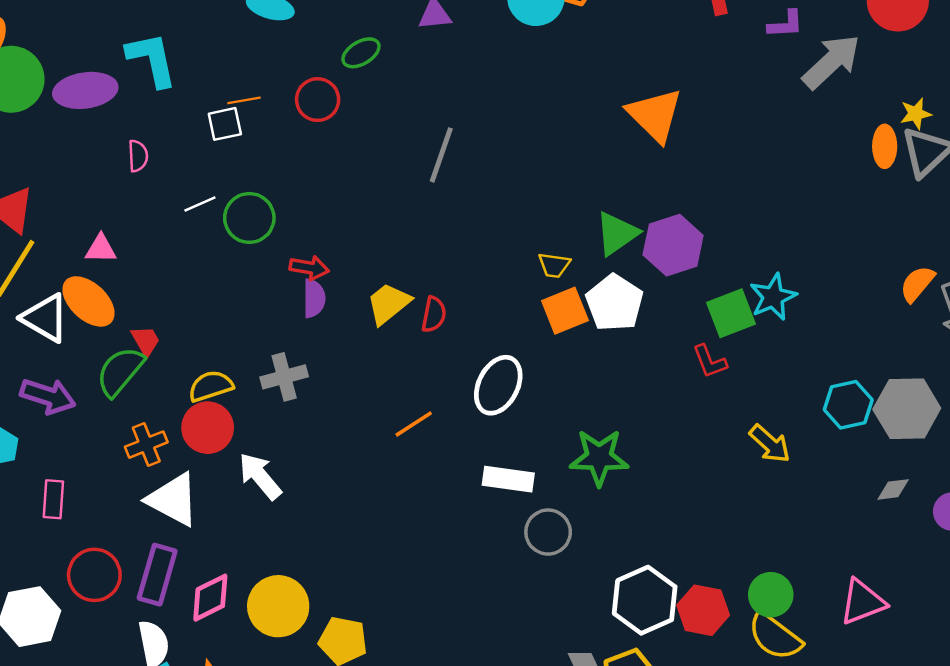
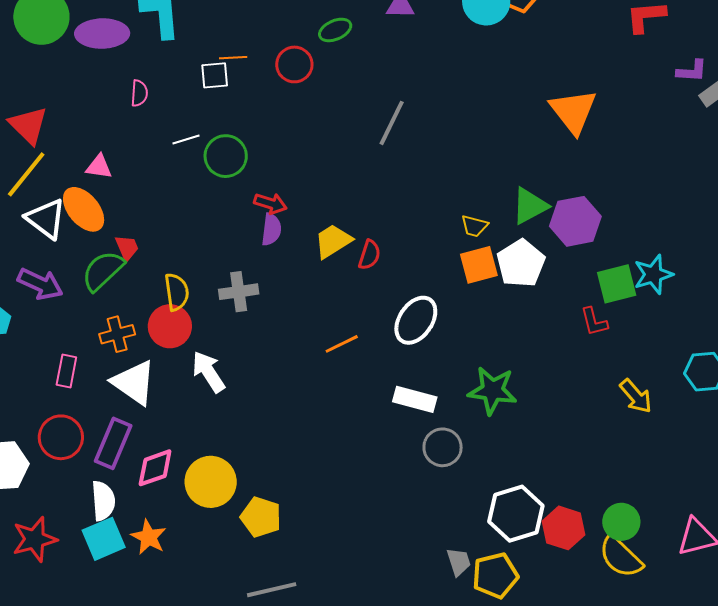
purple L-shape: (786, 24) -> (692, 71), moved
yellow semicircle: (211, 386) -> (177, 292), turned 93
pink rectangle: (53, 499) -> (66, 371), moved

